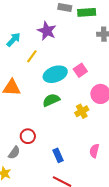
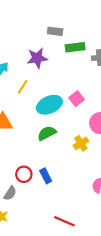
green rectangle: (87, 12) -> (75, 47), moved
purple star: (47, 31) -> (37, 58), turned -30
blue rectangle: (58, 155) -> (46, 176), moved

